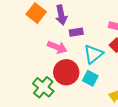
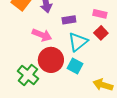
purple rectangle: (76, 32) -> (69, 20), moved

